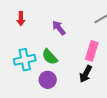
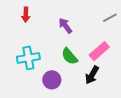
pink rectangle: (92, 51) -> (99, 51), turned 30
green semicircle: (50, 57) -> (70, 56), moved

